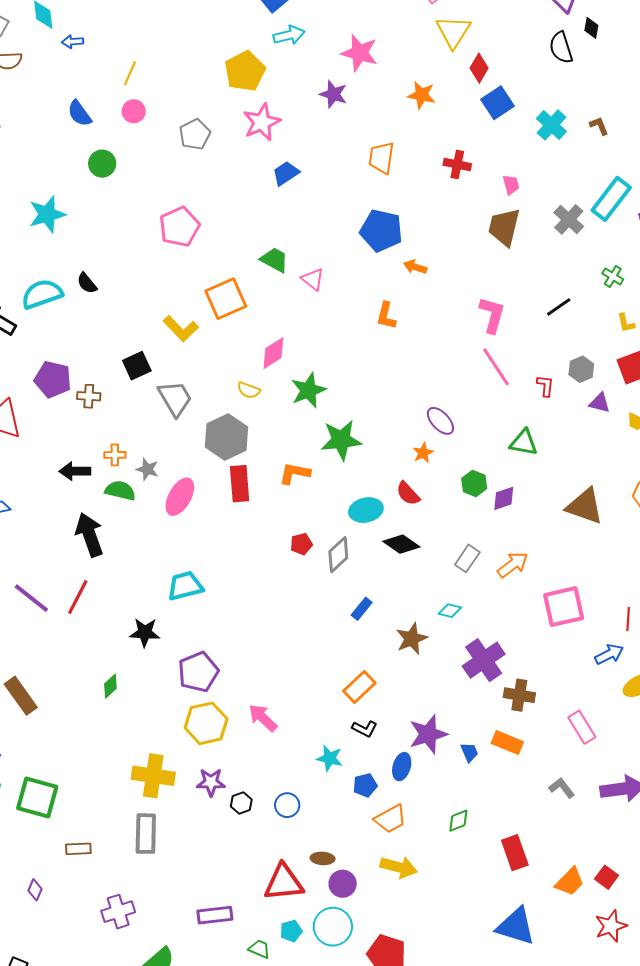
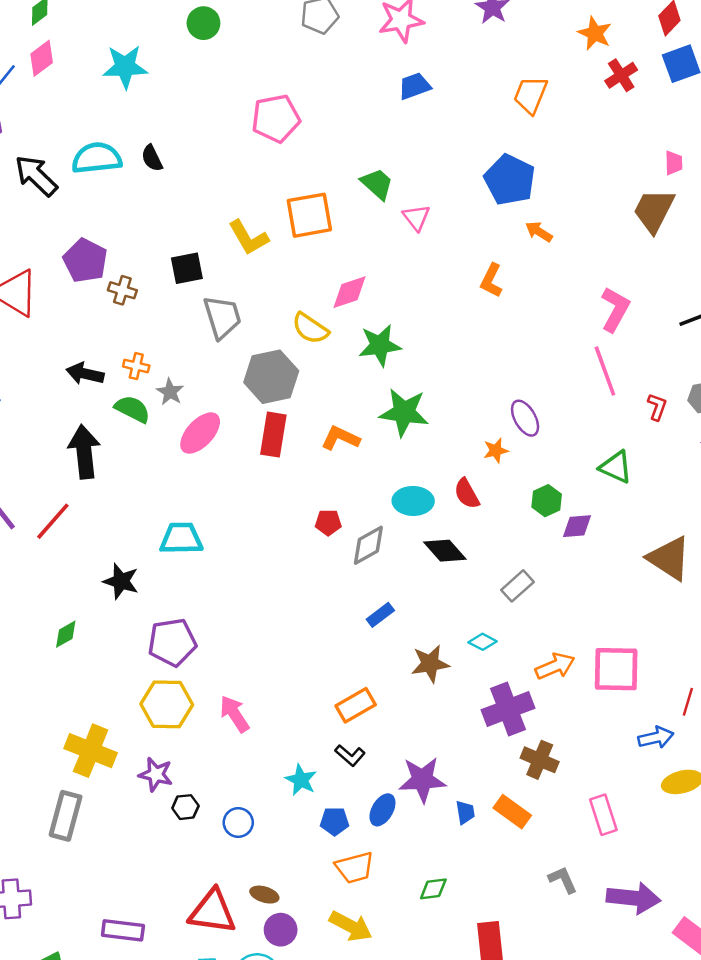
red cross: (457, 164) -> (621, 75), moved, turned 32
yellow semicircle: (249, 390) -> (310, 328), size x1.4
orange arrow: (513, 565) -> (555, 666), moved

